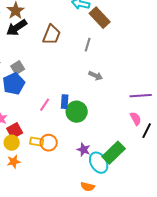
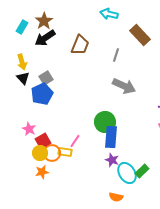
brown rectangle: (100, 18) -> (140, 35), moved
gray arrow: (96, 76) -> (124, 86), size x1.6
blue rectangle: (65, 102) -> (111, 137), moved, size x1.5
pink line: (45, 105) -> (75, 141), moved
orange circle: (49, 143) -> (52, 153), moved
green rectangle: (114, 153) -> (142, 171), moved, size x0.6

